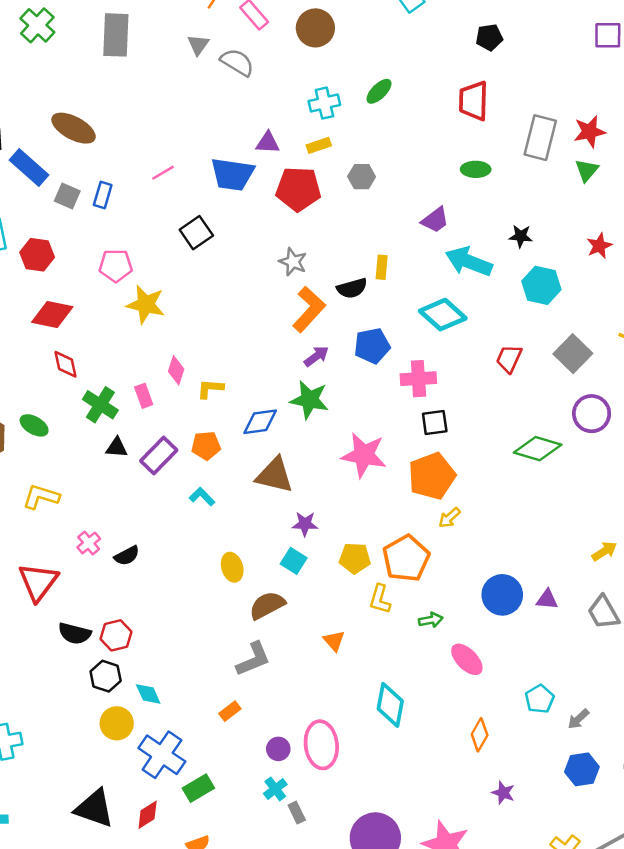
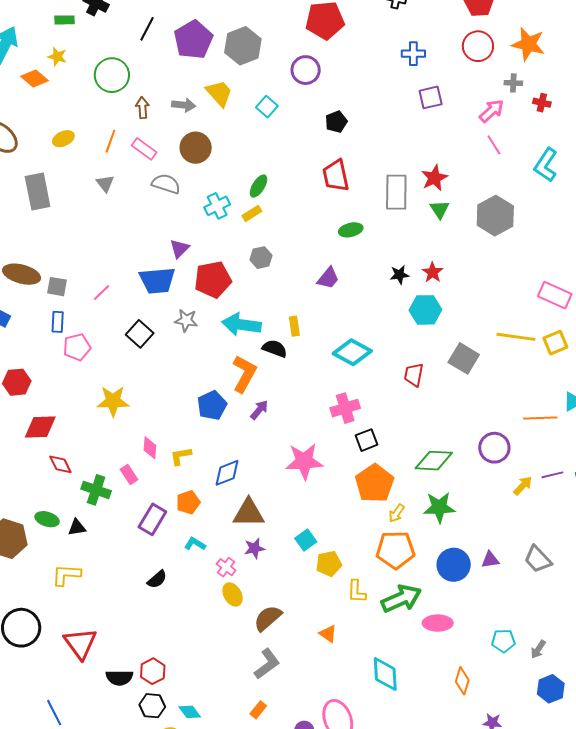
gray semicircle: (237, 62) -> (166, 184), moved
purple triangle: (268, 143) -> (179, 248), turned -35
yellow rectangle: (319, 145) -> (252, 213), moved
gray square: (67, 196) -> (57, 287), moved
red star: (599, 246) -> (433, 272), moved
gray star: (293, 262) -> (186, 320), moved
cyan arrow: (469, 262) -> (241, 325), moved
pink pentagon: (116, 266) -> (77, 347), moved
black semicircle: (352, 288) -> (275, 349), turned -130
blue pentagon: (372, 346) -> (212, 405), moved
green star: (309, 400) -> (439, 507), moved
purple circle: (592, 414) -> (494, 448), moved
black triangle: (117, 447) -> (77, 528), moved
green diamond: (538, 449) -> (434, 461), moved
pink star: (364, 455) -> (304, 461), moved
purple star: (305, 524) -> (254, 548), moved
pink cross: (89, 543) -> (226, 567), moved
yellow arrow: (604, 551) -> (523, 486), moved
black semicircle: (127, 556) -> (157, 579), moved
orange pentagon: (406, 558) -> (395, 550), moved, turned -30
cyan square: (294, 561) -> (306, 540), moved, turned 35
green arrow: (431, 620) -> (401, 599), size x2.0
pink ellipse: (467, 659) -> (438, 623), turned -32
cyan pentagon: (540, 699) -> (503, 641), turned -30

